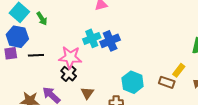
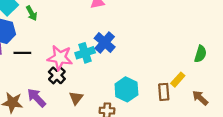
cyan cross: (92, 38) -> (85, 53), moved
blue cross: (110, 41) -> (105, 43), turned -30
brown rectangle: (167, 82) -> (164, 92), turned 63

